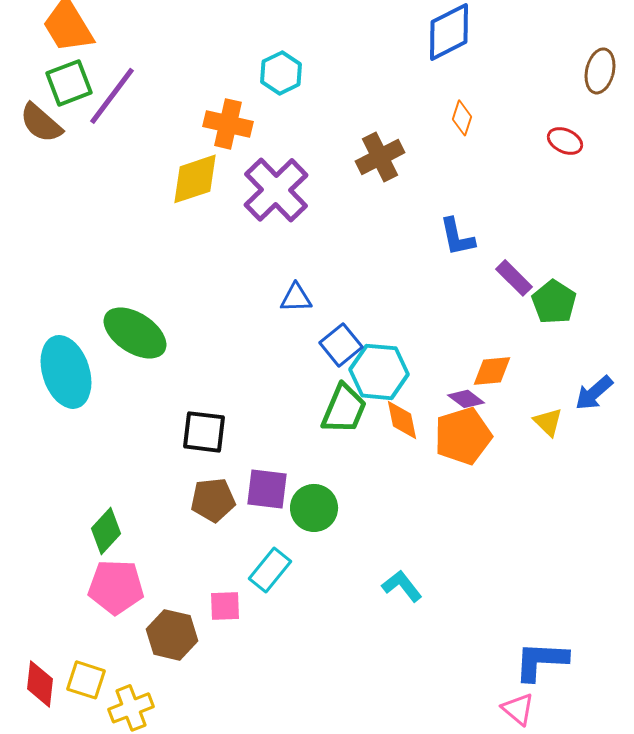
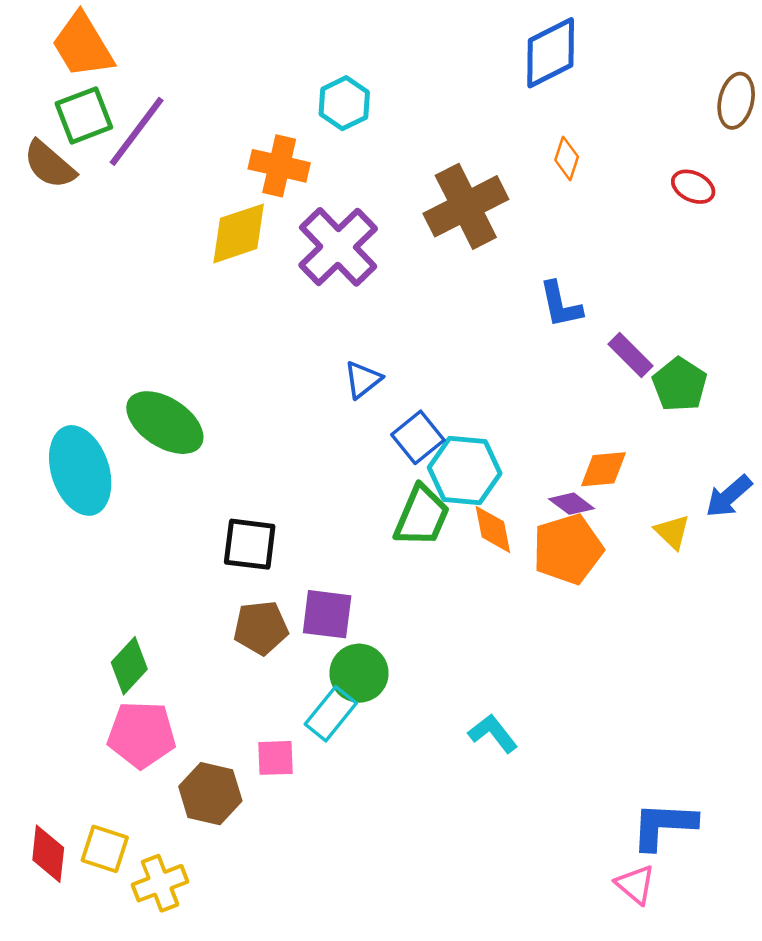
brown cross: (380, 157) -> (466, 206), size x1.4
blue triangle: (296, 298) -> (363, 380), turned -36
green circle: (314, 508) -> (359, 673), moved

